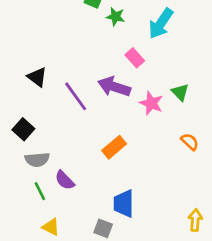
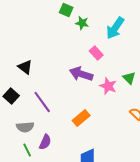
purple line: (76, 96) -> (42, 102), moved
black square: (23, 129) -> (11, 96), moved
purple semicircle: (65, 180) -> (45, 142), turned -112

